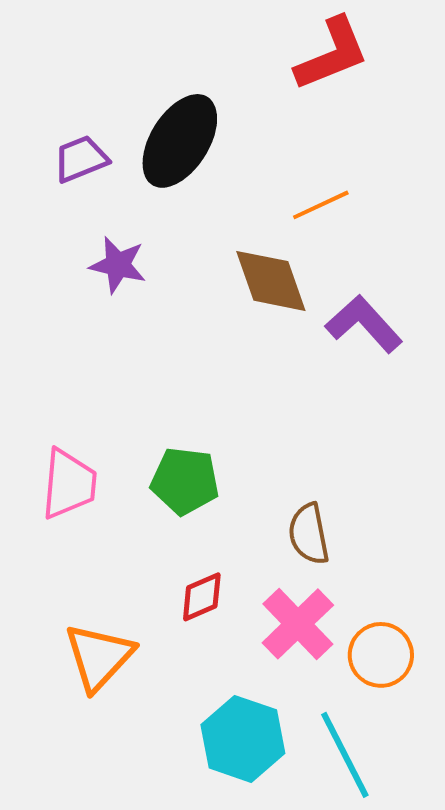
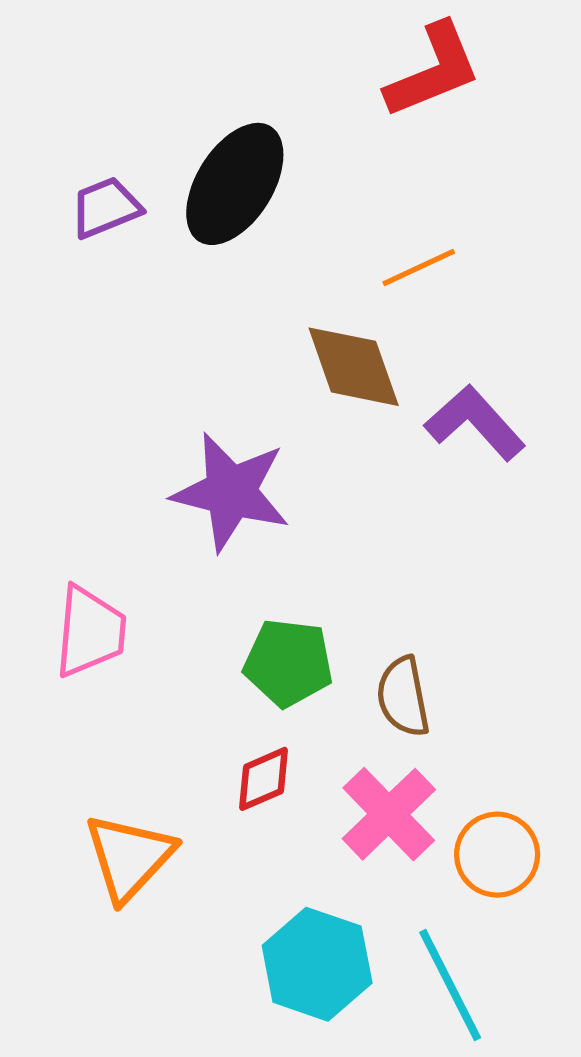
purple star: (118, 265) -> (231, 492), moved, size x1.6
green pentagon: (185, 481) -> (288, 663), moved

